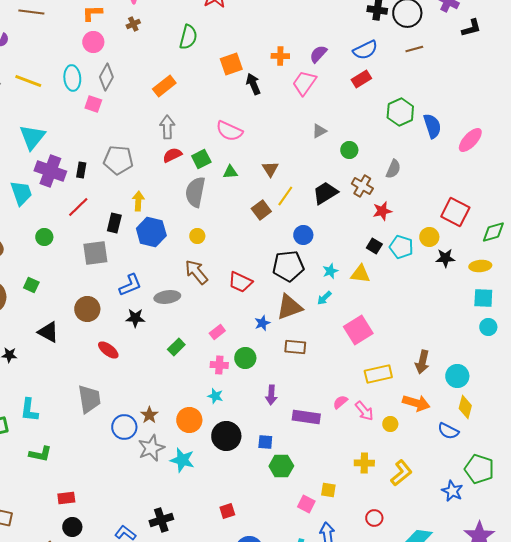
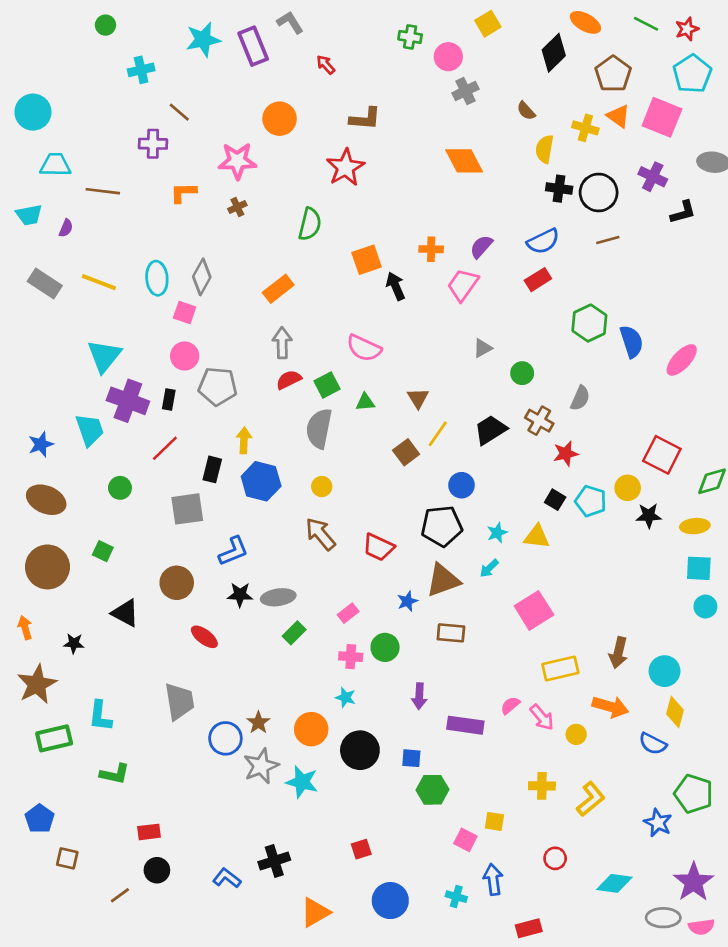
pink circle: (93, 42) -> (185, 356), moved
gray ellipse: (167, 297) -> (278, 597), moved

